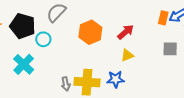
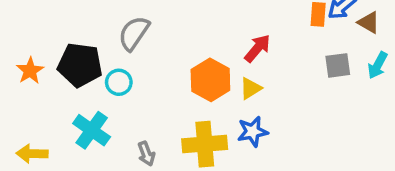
orange hexagon: (90, 32) -> (210, 80), moved
yellow triangle: (127, 55) -> (251, 88), moved
gray arrow: (66, 84) -> (146, 154), moved

